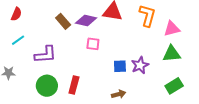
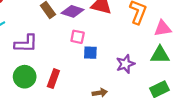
blue square: (120, 66) -> (90, 53), moved

